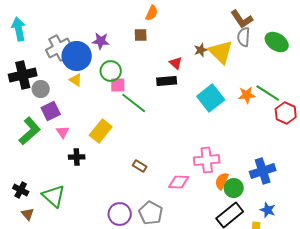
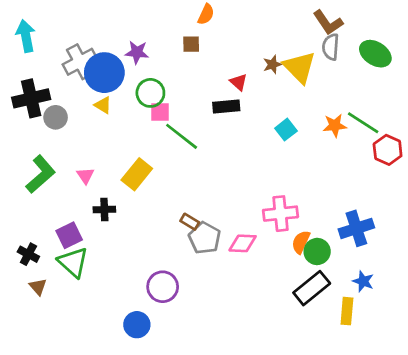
cyan square: (211, 98) -> (286, 130), size x0.6
purple square: (51, 111) -> (69, 235), moved
gray pentagon: (151, 213) -> (205, 238), moved

